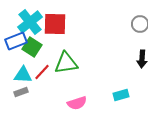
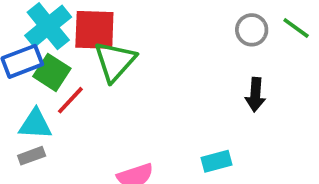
green triangle: (66, 63) -> (115, 61), moved, turned -40
red line: (42, 72) -> (70, 100), moved

